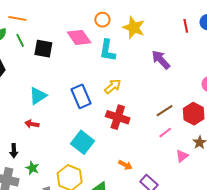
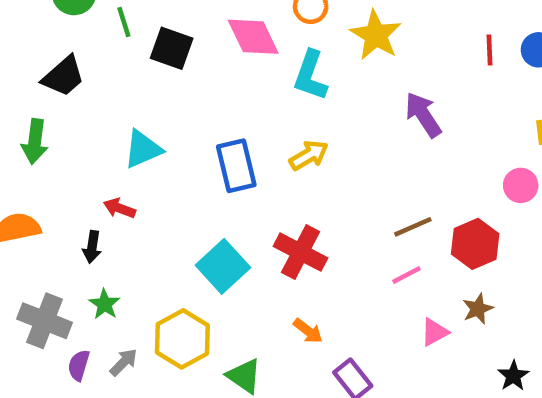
red cross: (118, 117) -> (301, 252), moved
black arrow: (14, 151) -> (92, 247), moved

